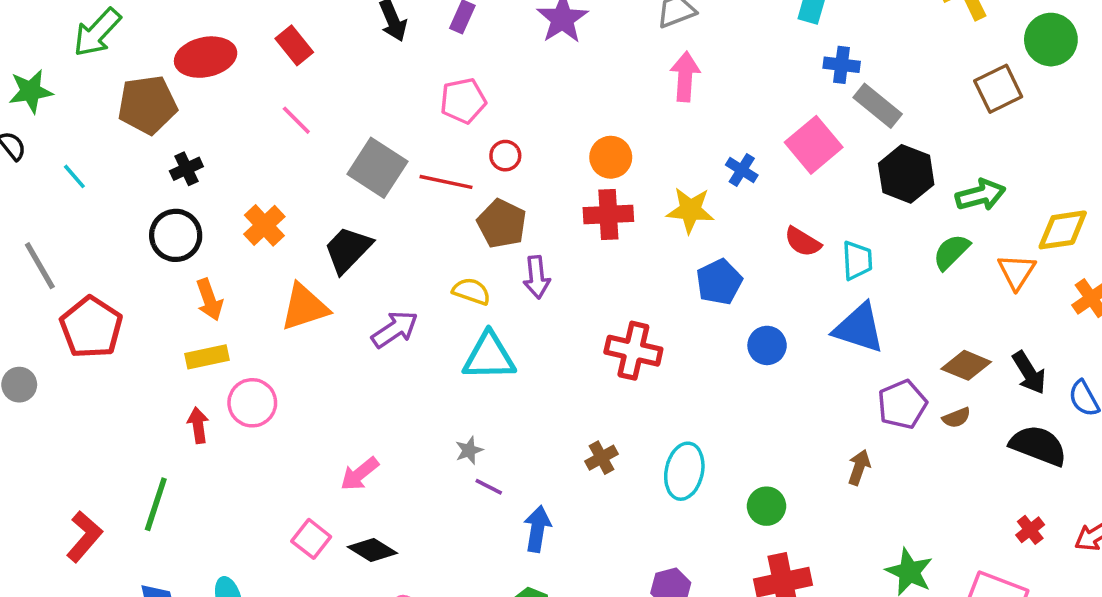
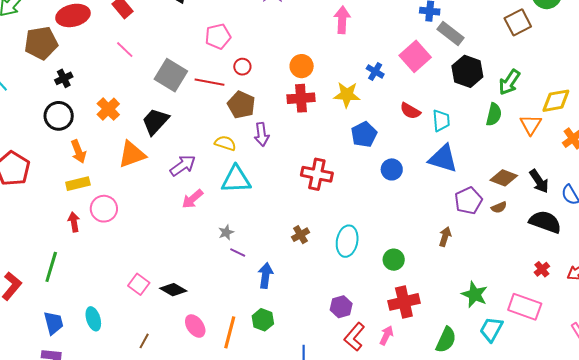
green arrow: (981, 195) -> (509, 82), turned 140
green semicircle: (951, 252) -> (494, 114), turned 150
pink arrow: (360, 474) -> (192, 199), moved

